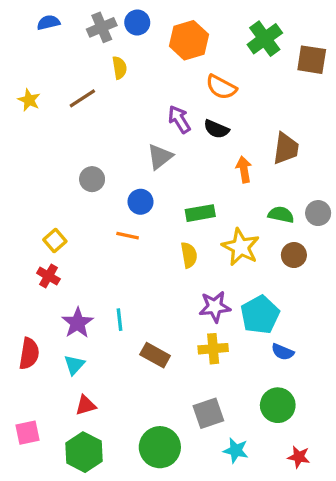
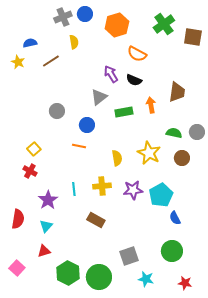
blue semicircle: (48, 23) -> (30, 43), moved
green rectangle: (200, 213) -> (124, 112), moved
cyan line: (119, 320) -> (74, 189), moved
yellow cross: (213, 349) -> (102, 186), moved
blue semicircle: (283, 352) -> (175, 218), turned 40
red triangle: (86, 405) -> (44, 251), moved
pink square: (27, 433) -> (17, 268), turned -35
green hexagon: (84, 452) -> (68, 273), moved

